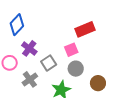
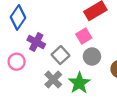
gray cross: (30, 79) -> (53, 80), moved

